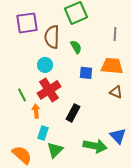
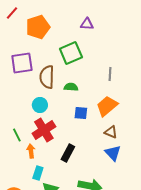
green semicircle: (76, 47) -> (71, 87), turned -56
orange trapezoid: (112, 66) -> (107, 106), turned -45
blue triangle: (118, 136) -> (113, 153), moved

